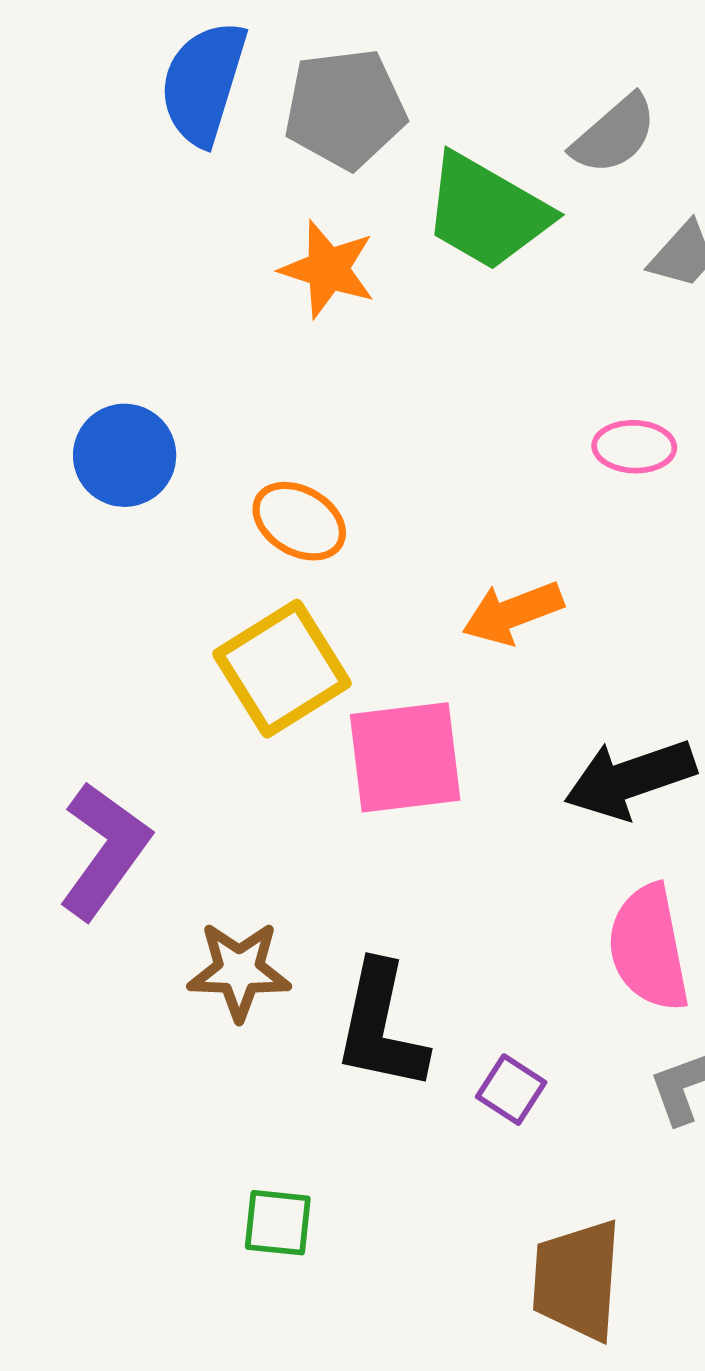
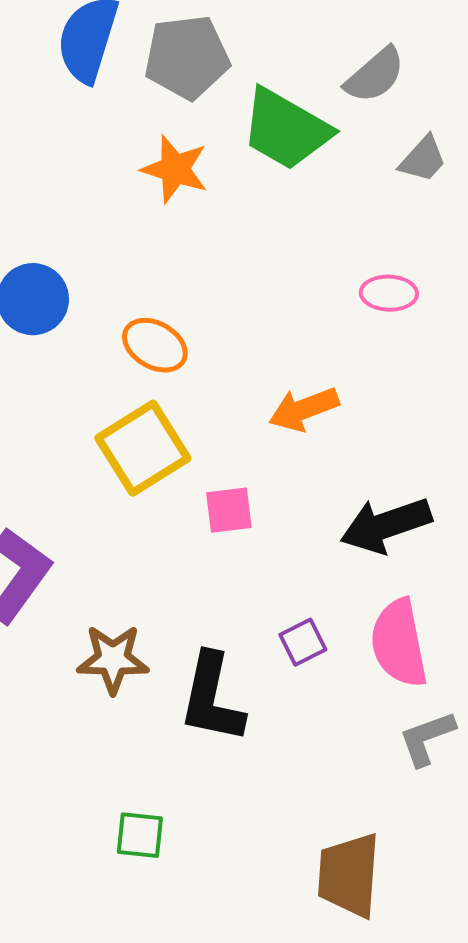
pink square: (405, 757) -> (229, 510), size x0.6
purple square: (511, 1090) -> (303, 642), moved, turned 30

